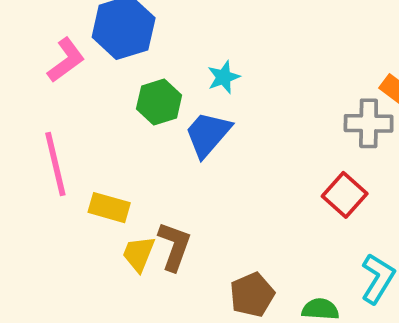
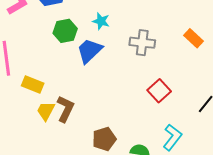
cyan star: (224, 77) -> (101, 21), turned 30
gray cross: (369, 123) -> (142, 43), moved

